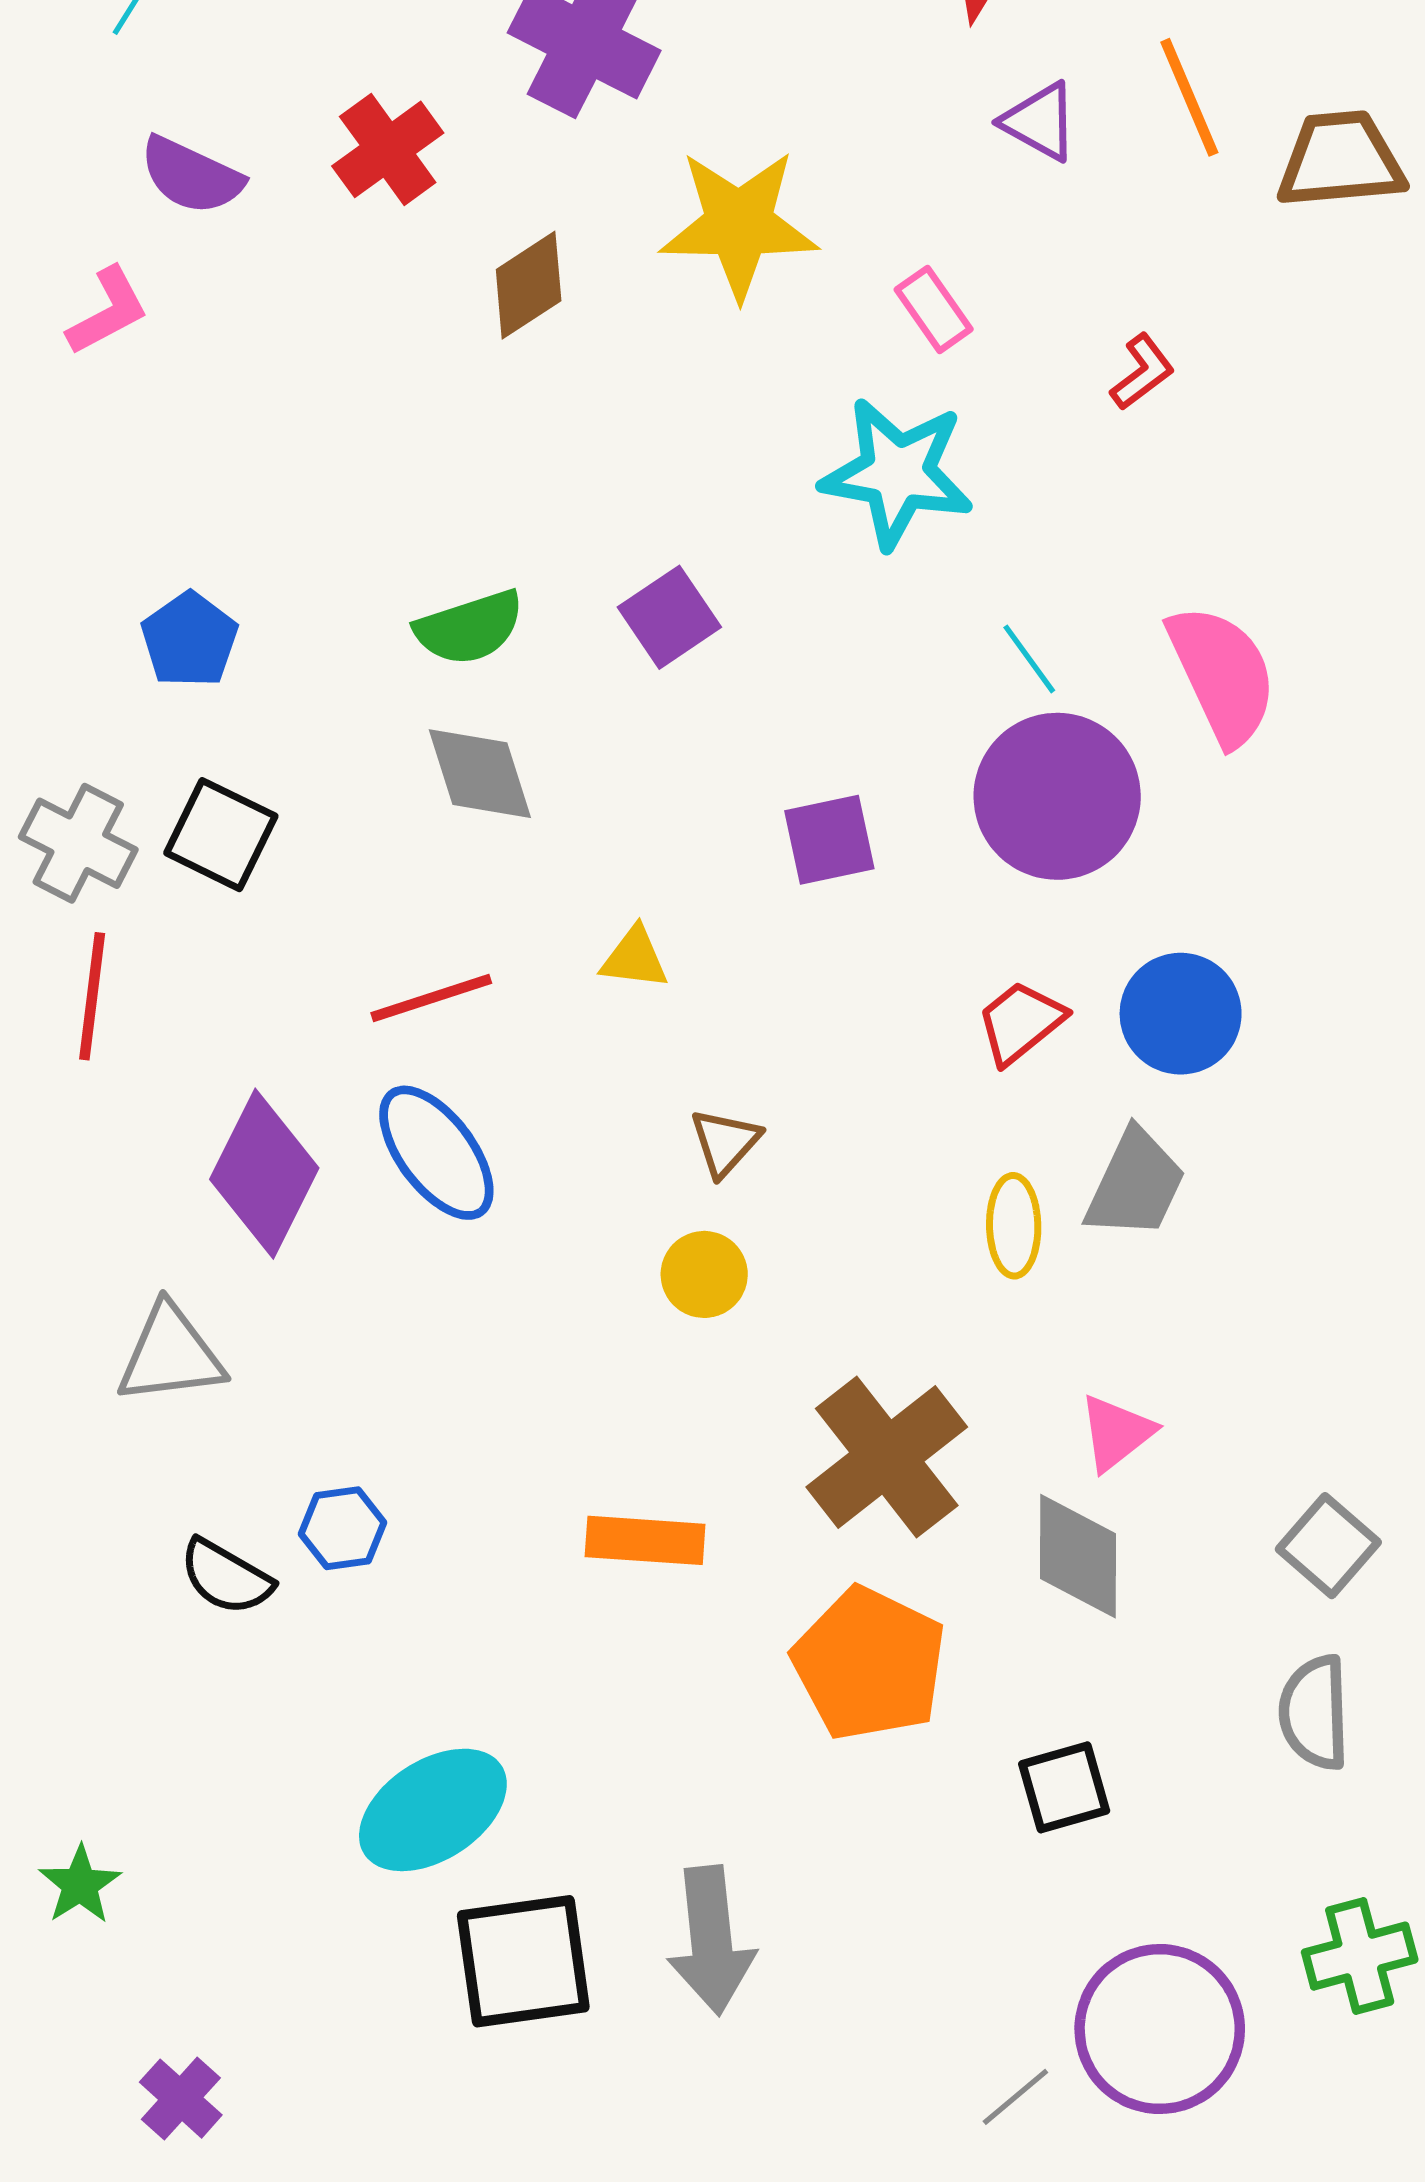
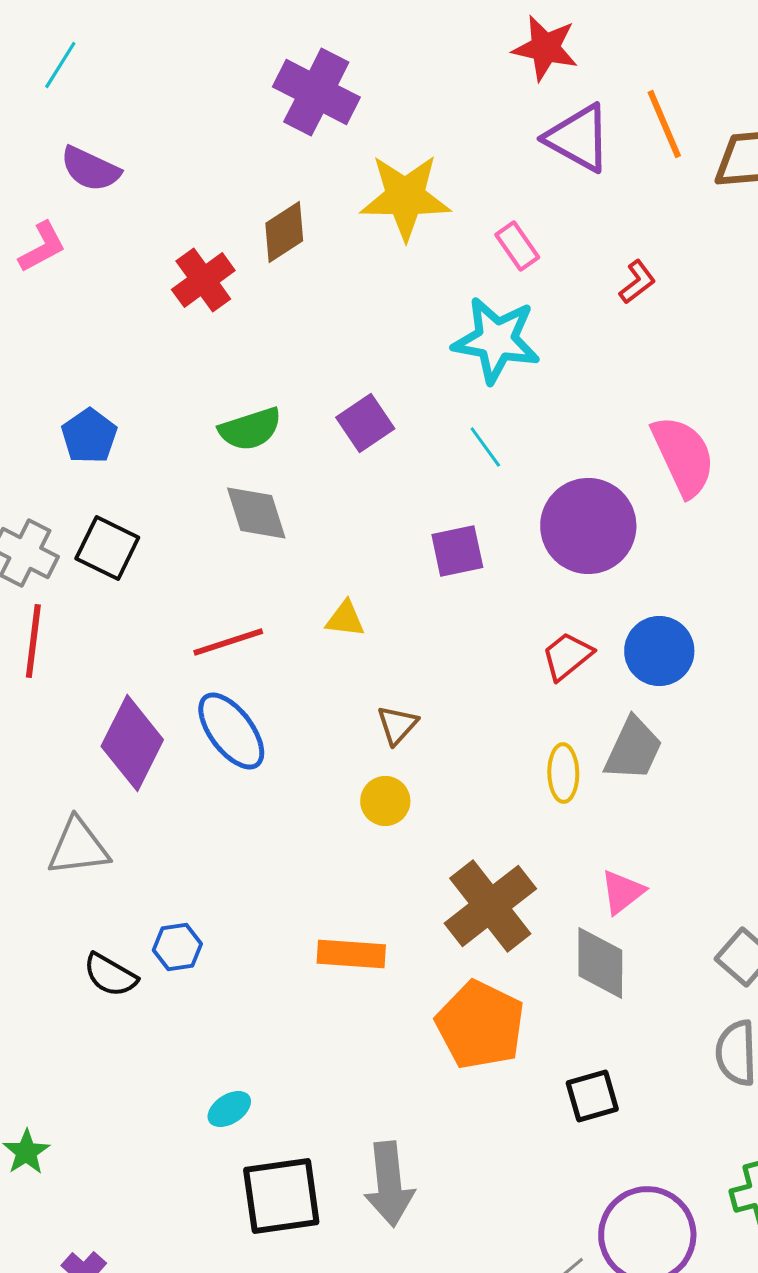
purple triangle: (1040, 122) -> (578, 138), size x1.5
red cross: (388, 149) -> (203, 280), moved
cyan line: (1029, 659) -> (485, 447), moved
cyan ellipse: (433, 1810) -> (229, 1109), size x0.5

